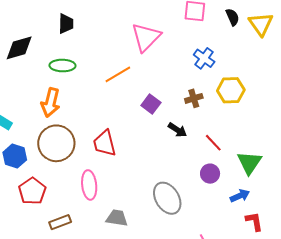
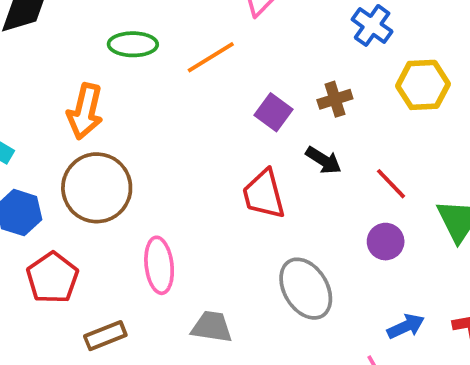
green ellipse: (62, 66) -> (133, 44), moved
brown cross: (194, 98) -> (335, 99), moved
red trapezoid: (105, 143) -> (264, 194), moved
blue arrow: (240, 196) -> (406, 326), moved

